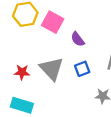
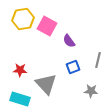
gray triangle: (51, 69) -> (46, 84), moved

